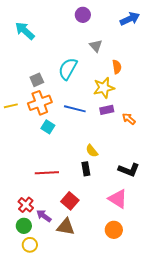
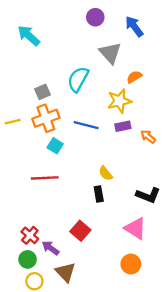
blue arrow: (130, 19) -> (134, 26), moved, turned -102
gray triangle: (96, 46) -> (110, 53), size x1.5
orange semicircle: (117, 67) -> (134, 77), turned -112
red line: (47, 173) -> (45, 178), moved
brown triangle: (66, 227) -> (65, 272), moved, turned 36

